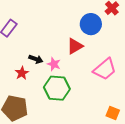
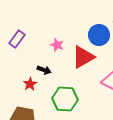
red triangle: (75, 46) -> (83, 57), size x1.4
pink star: (54, 64) -> (57, 45), moved

